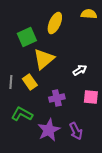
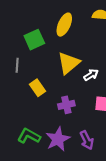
yellow triangle: (44, 59) -> (69, 63), moved
gray line: (11, 82) -> (17, 65), moved
green L-shape: (22, 114) -> (29, 136), moved

